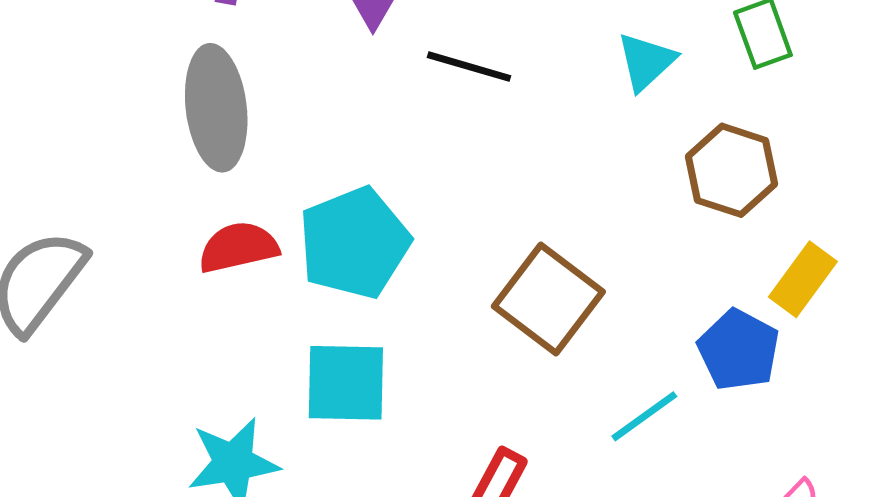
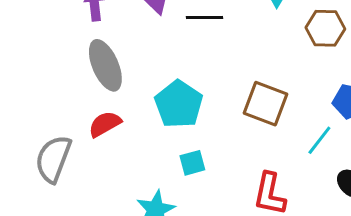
red semicircle: (238, 247) -> (105, 124), moved
cyan square: (346, 383) -> (192, 163), size x0.7

